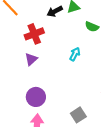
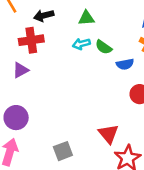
black arrow: (55, 11) -> (44, 16), moved
cyan arrow: (75, 54) -> (81, 44), moved, turned -144

